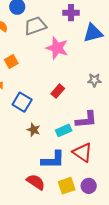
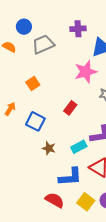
pink star: (57, 48) -> (86, 72), moved, turned -30
orange square: (11, 62) -> (33, 83), moved
yellow square: (67, 186) -> (86, 202), turned -30

